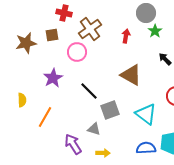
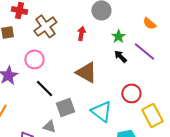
green star: (155, 31) -> (118, 36), moved
pink circle: (77, 52) -> (34, 59), moved

